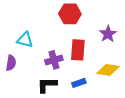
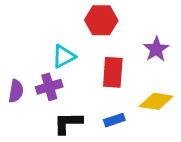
cyan triangle: (25, 40) -> (64, 56), moved, turned -42
purple cross: (54, 60) -> (49, 87), moved

